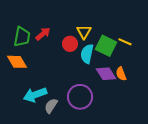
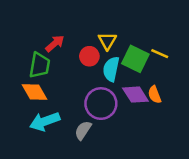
green trapezoid: (22, 37) -> (40, 65), moved
orange diamond: (17, 62) -> (34, 92), moved
purple circle: (80, 97) -> (101, 104), moved
gray semicircle: (51, 106) -> (83, 130), moved

